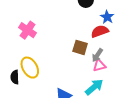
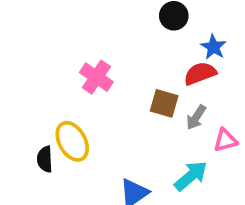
pink cross: (28, 30) -> (96, 77), moved
pink triangle: (99, 65) -> (225, 140), moved

